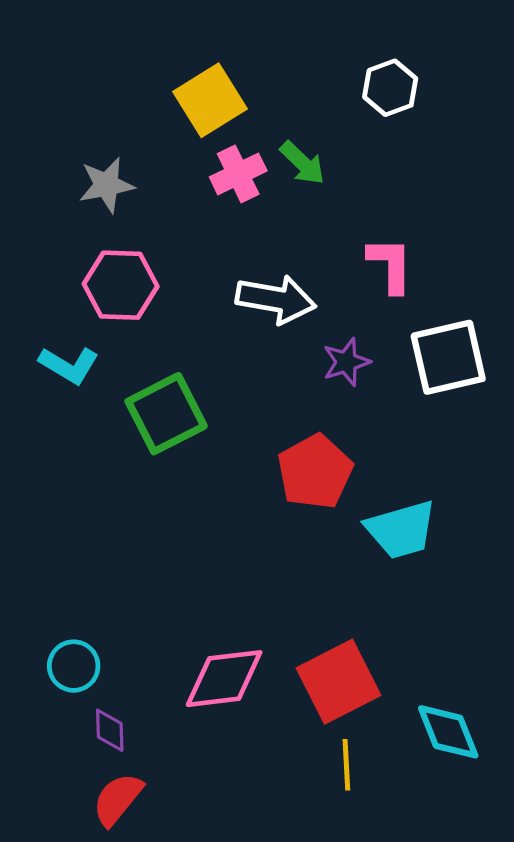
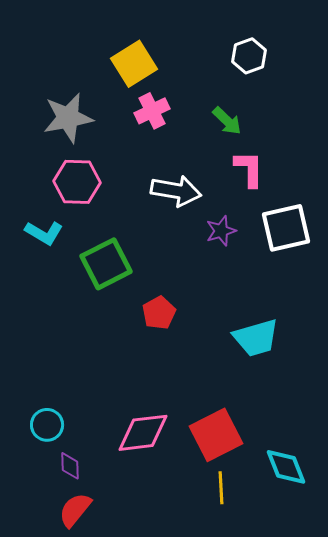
green arrow: (302, 163) -> (227, 121), moved
gray star: (107, 185) -> (68, 118), size x1.4
red pentagon: (315, 472) -> (159, 313), moved, size x0.7

